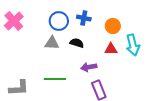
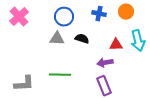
blue cross: (84, 18) -> (99, 14), moved
orange circle: (113, 26) -> (126, 12), moved
purple arrow: (89, 67) -> (105, 63), moved

